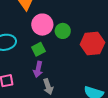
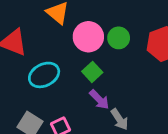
purple arrow: (38, 69) -> (99, 100), turned -42

